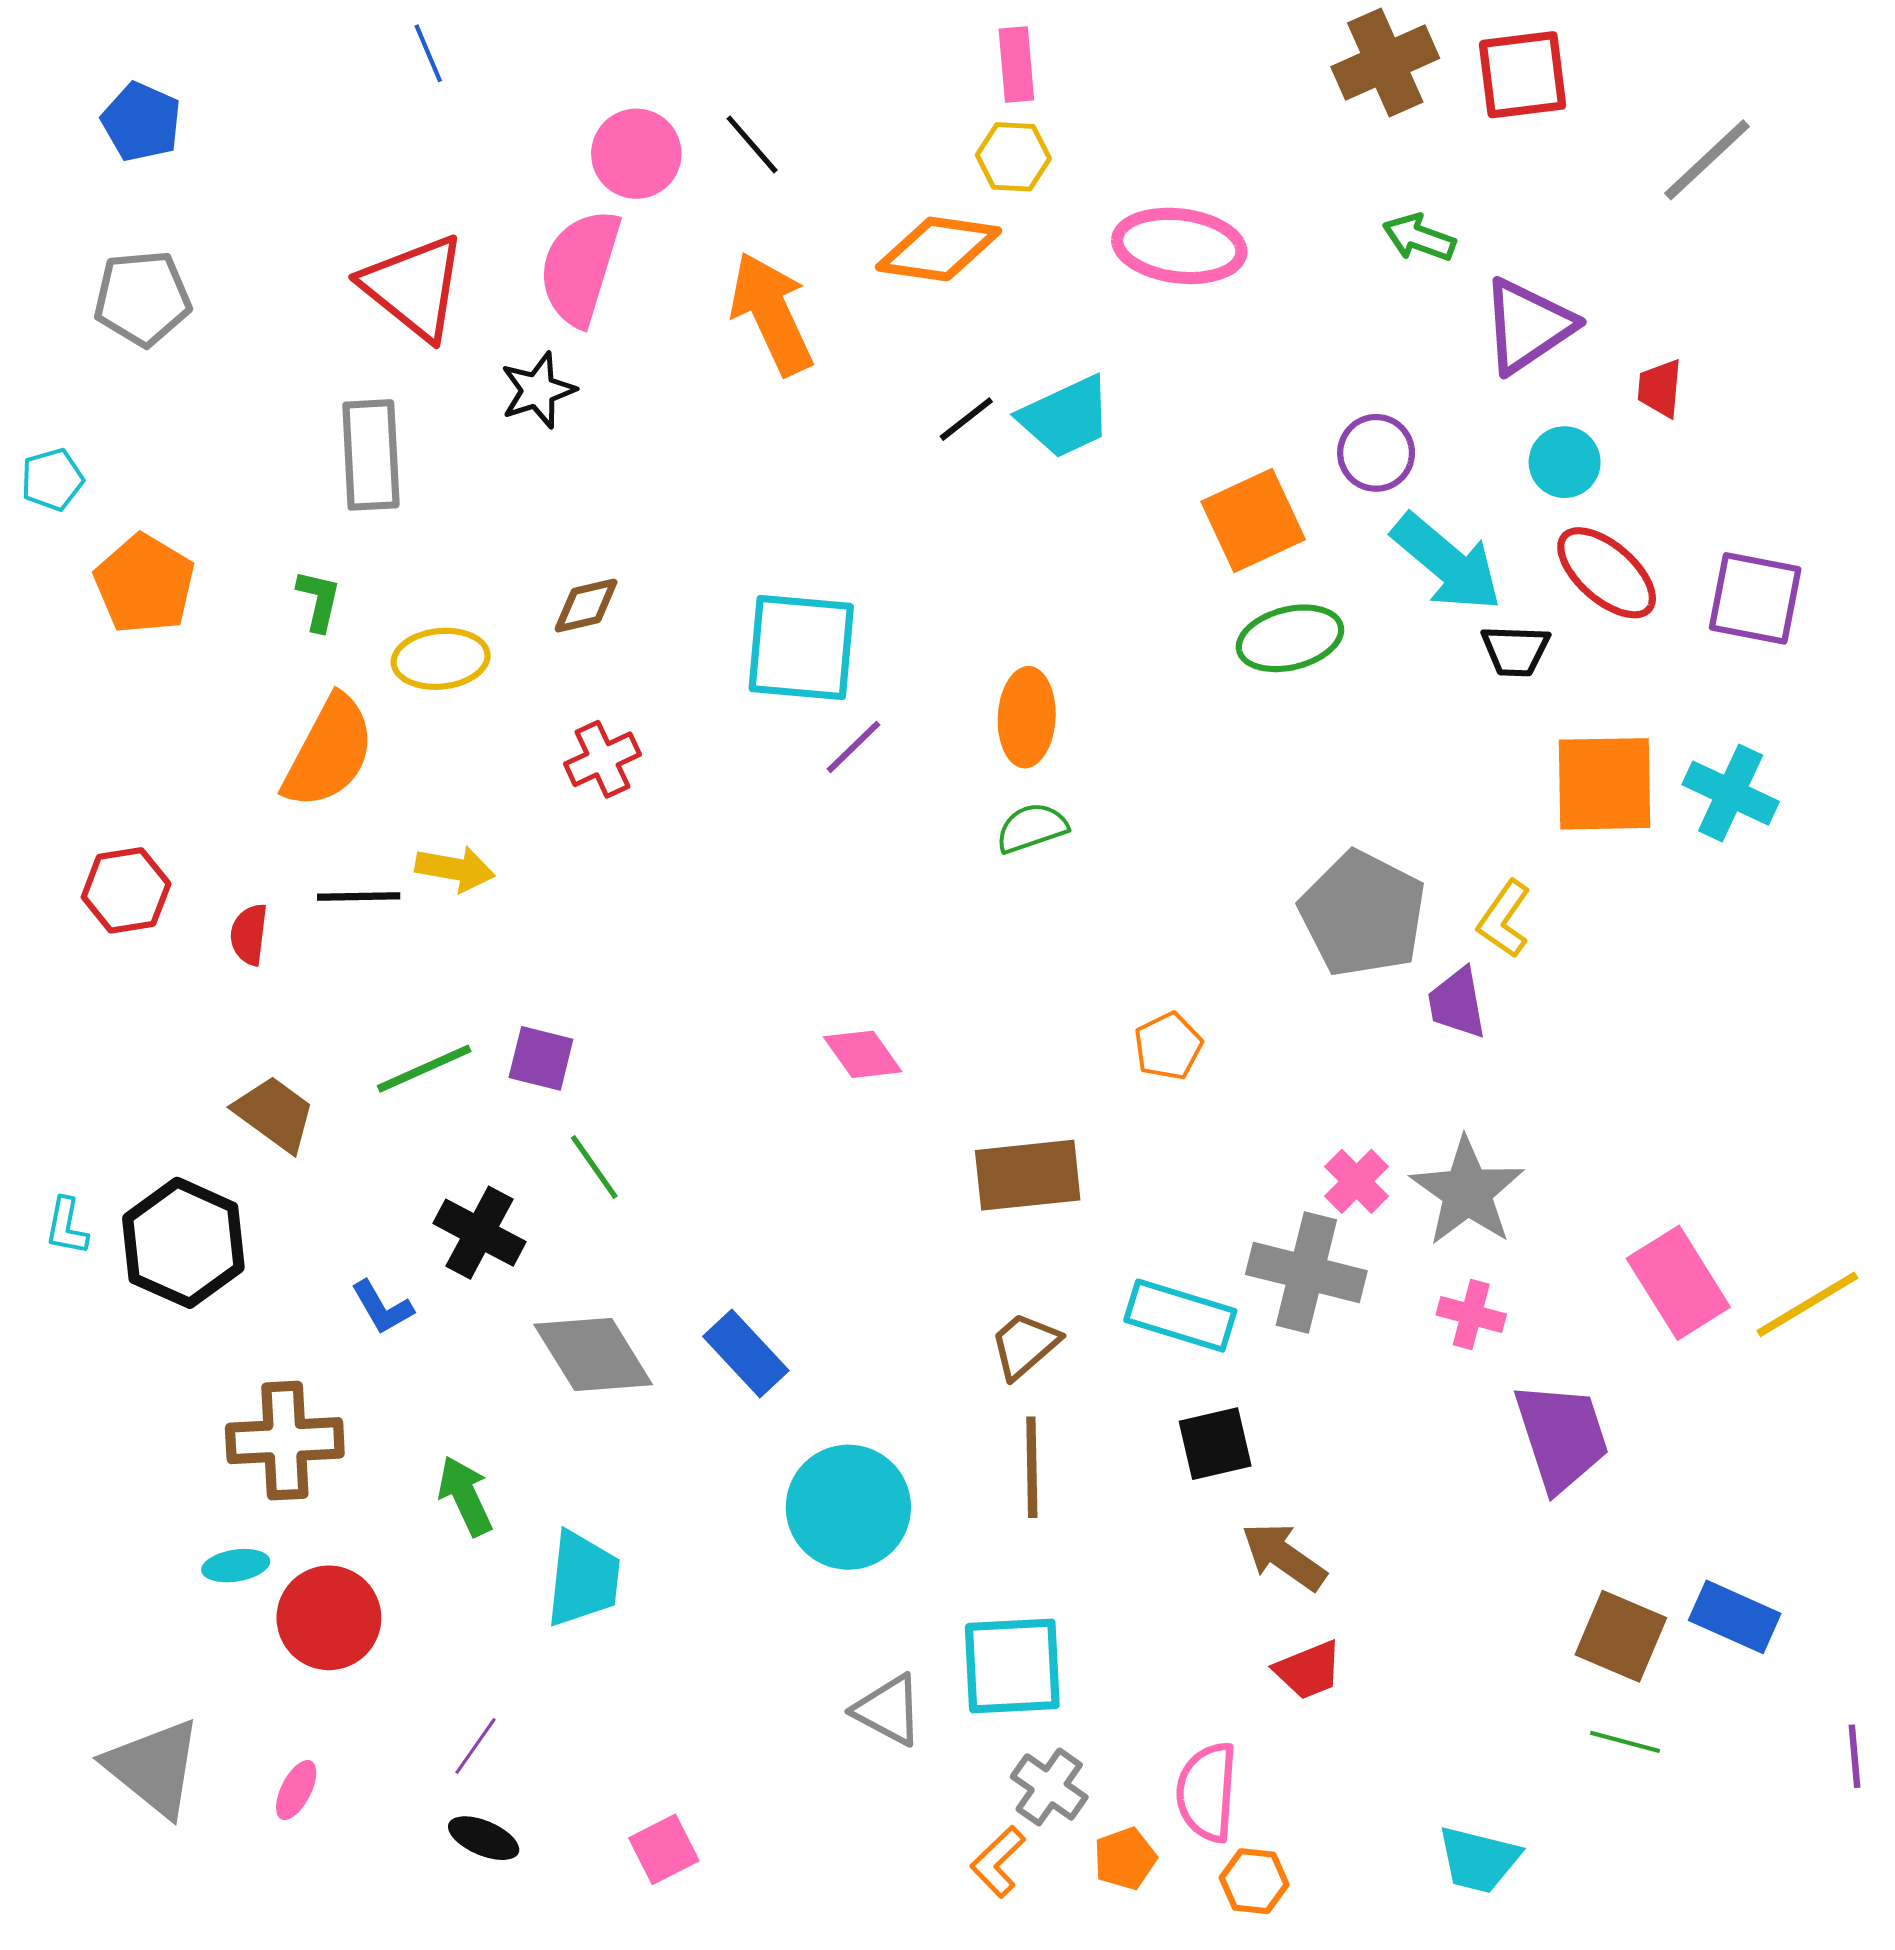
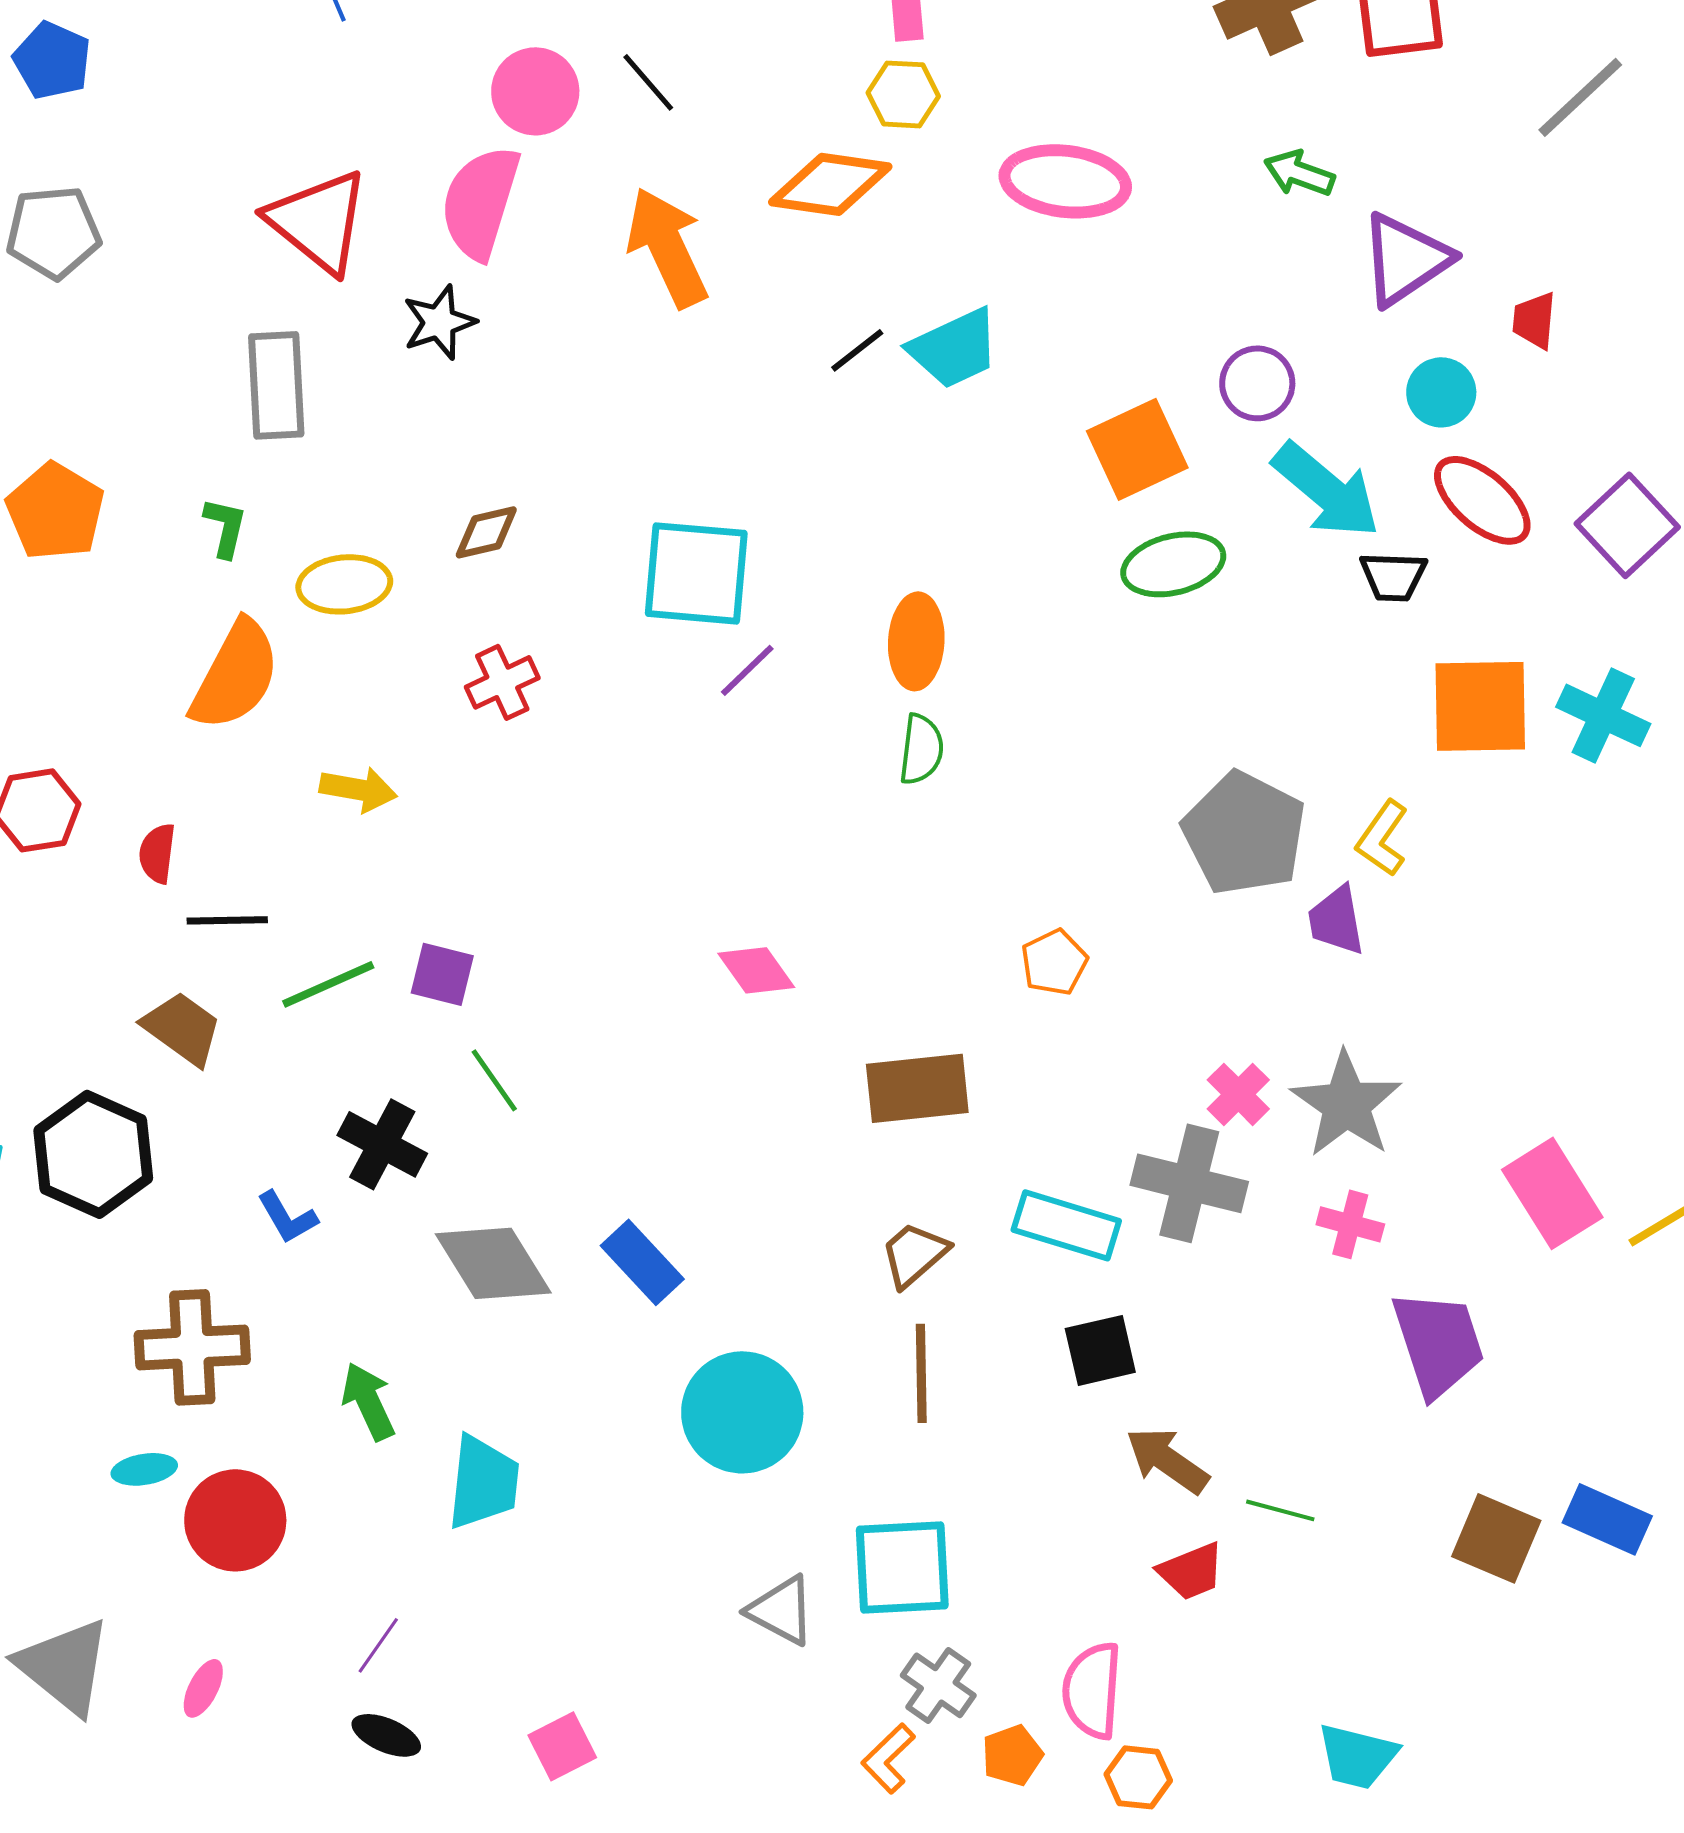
purple square: (1755, 598) -> (1627, 525), turned 36
green semicircle: (1032, 828) -> (921, 749), turned 116
black line: (359, 897) -> (227, 920), moved
green line: (1625, 1742) -> (1280, 1510), moved

